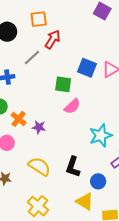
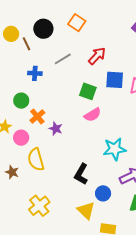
orange square: (39, 19) -> (77, 23), turned 30
red arrow: (53, 39) -> (97, 56), moved
blue square: (87, 68) -> (115, 80), turned -30
yellow semicircle: (39, 166) -> (36, 160), moved, turned -150

